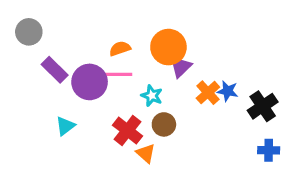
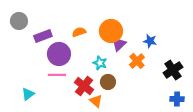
purple rectangle: (55, 70) -> (43, 36), moved, turned -66
pink line: (118, 74) -> (57, 75), moved
blue star: (228, 91) -> (150, 41), moved
cyan triangle: (65, 126) -> (28, 94), moved

